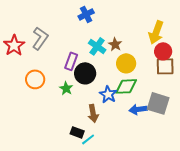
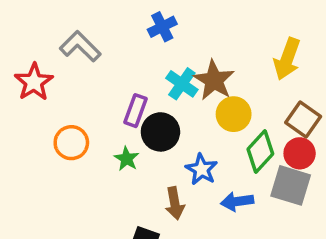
gray L-shape: (40, 38) -> (80, 46), moved, turned -80
brown star: (115, 44) -> (214, 80), size x1.6
red circle: (163, 51) -> (300, 153), moved
brown square: (165, 66) -> (303, 119), turned 36
green diamond: (126, 86) -> (260, 152), moved, turned -45
blue arrow: (138, 109) -> (237, 201), moved

